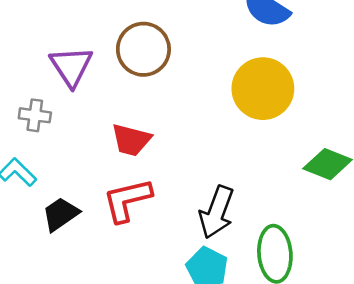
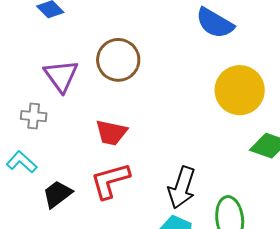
yellow circle: (263, 89) -> (240, 90), moved

